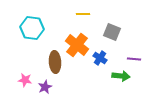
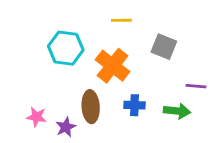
cyan hexagon: (32, 28) -> (66, 48), moved
blue cross: (100, 58) -> (135, 105), moved, turned -32
brown ellipse: (55, 62) -> (91, 107), moved

